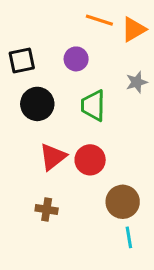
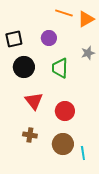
red triangle: (53, 157) -> (34, 101), turned -30
red circle: (90, 160) -> (65, 111), moved
brown circle: (123, 202) -> (63, 144), moved

